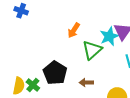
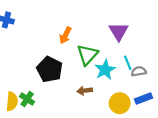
cyan star: (109, 36) -> (105, 70), moved
black pentagon: (55, 73) -> (50, 69), moved

